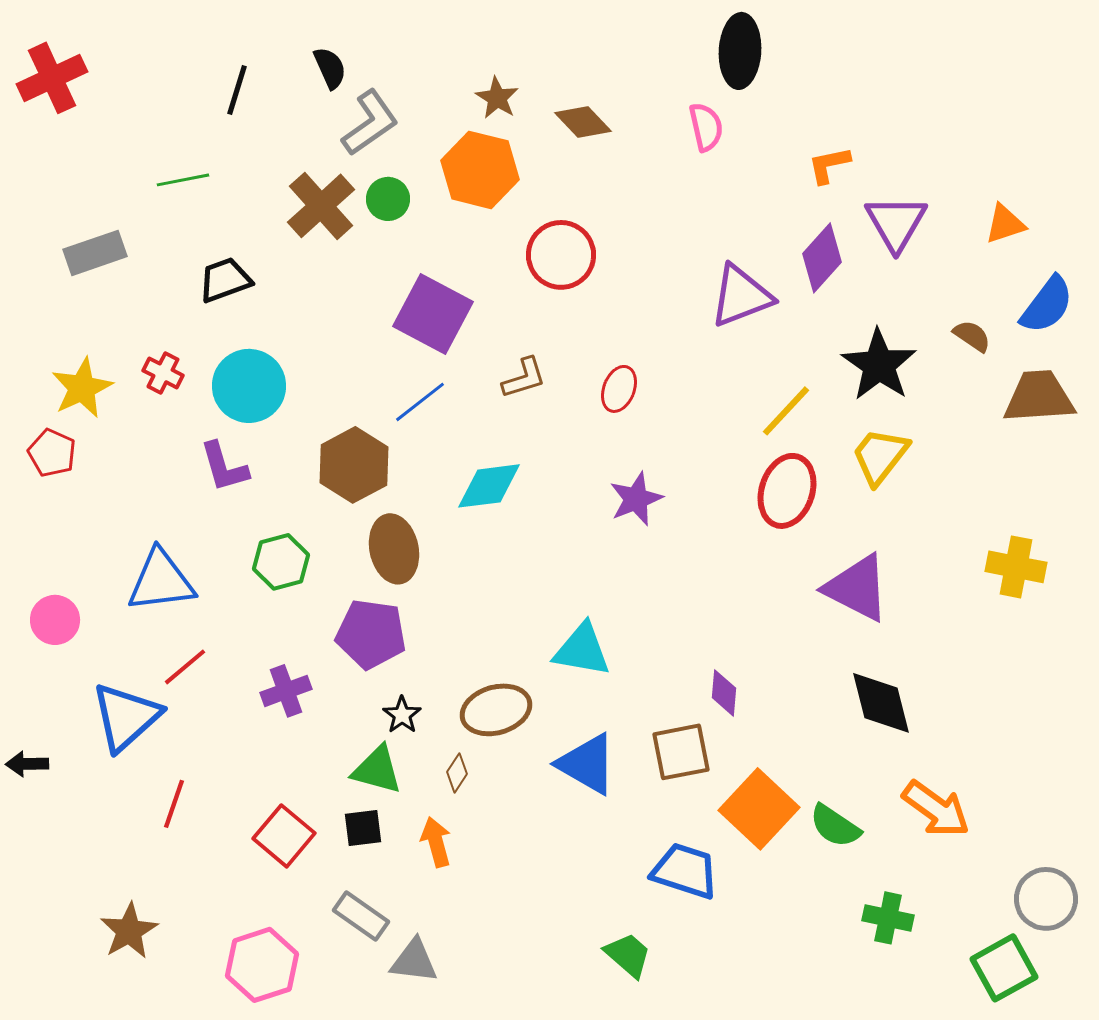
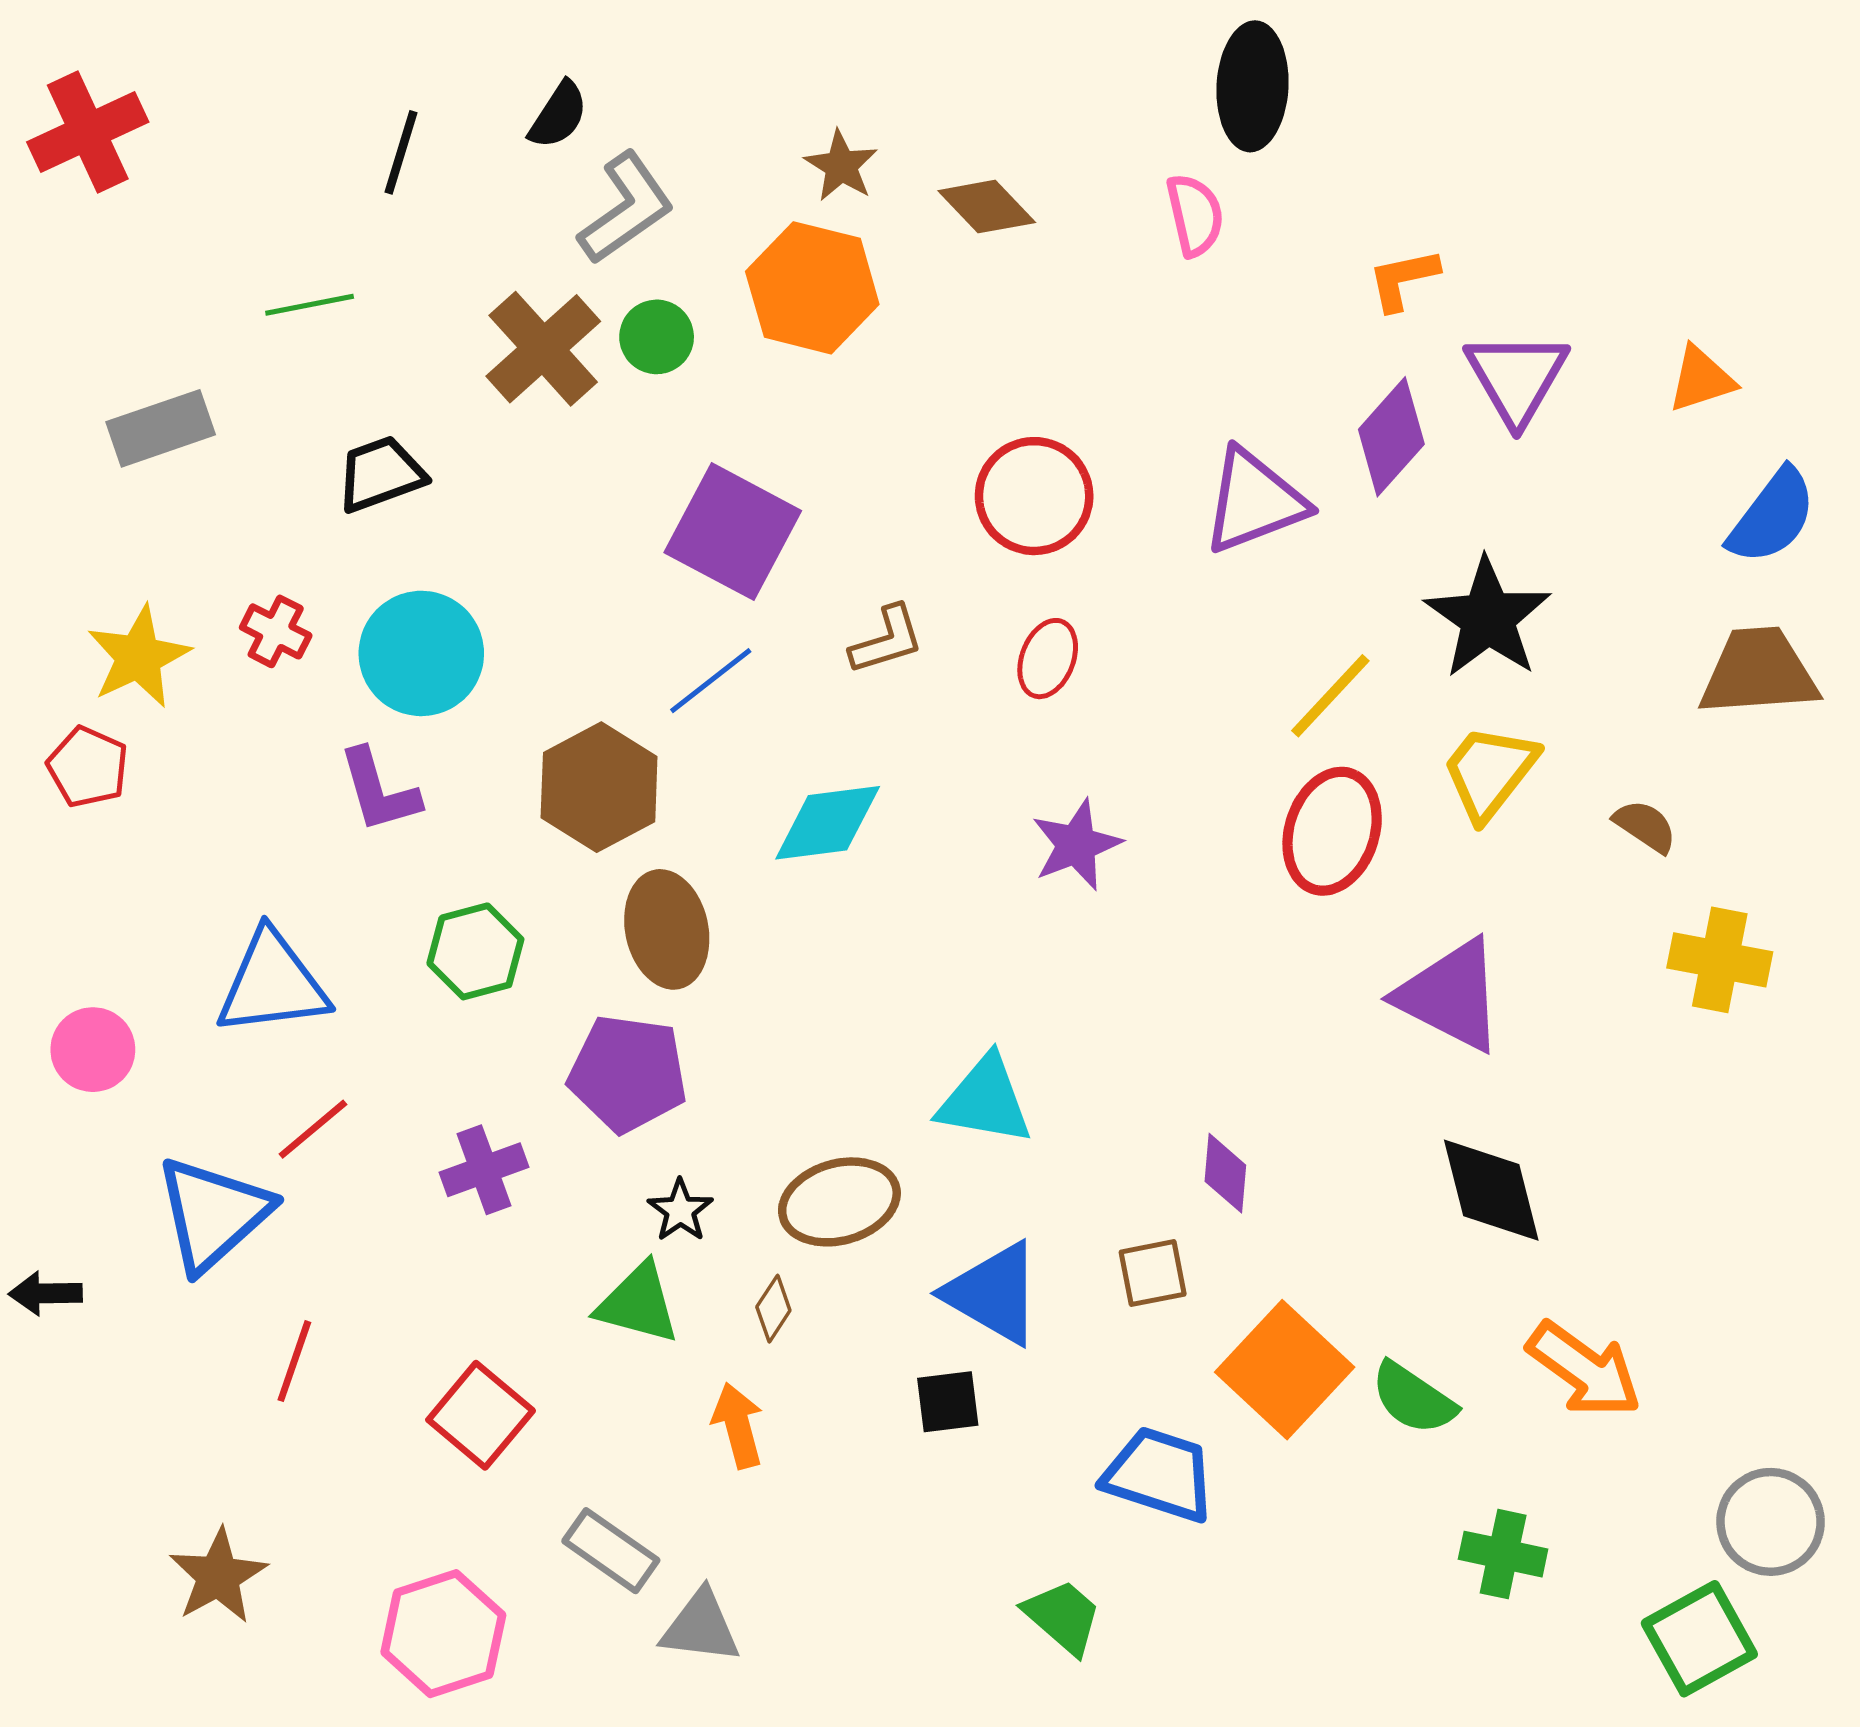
black semicircle: (330, 68) -> (558, 115), turned 57
red circle: (561, 255) -> (1034, 496), moved
brown semicircle: (972, 336) -> (1645, 826), moved
brown square: (681, 752) -> (1153, 1273), size x0.7
black square: (363, 828) -> (948, 1402), moved

